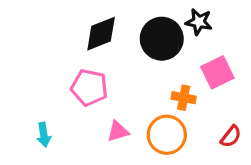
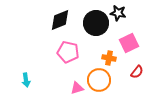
pink pentagon: (89, 88) -> (68, 52), moved
pink triangle: (118, 131) -> (77, 88), moved
red semicircle: (231, 136) -> (137, 72), moved

